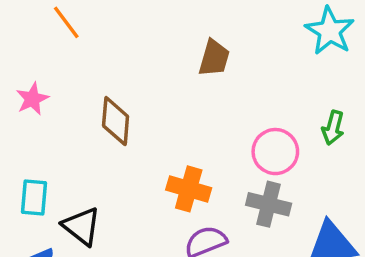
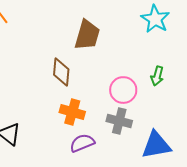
brown trapezoid: (214, 58) -> (87, 35), size x1.4
brown diamond: (116, 121) -> (61, 72), moved

